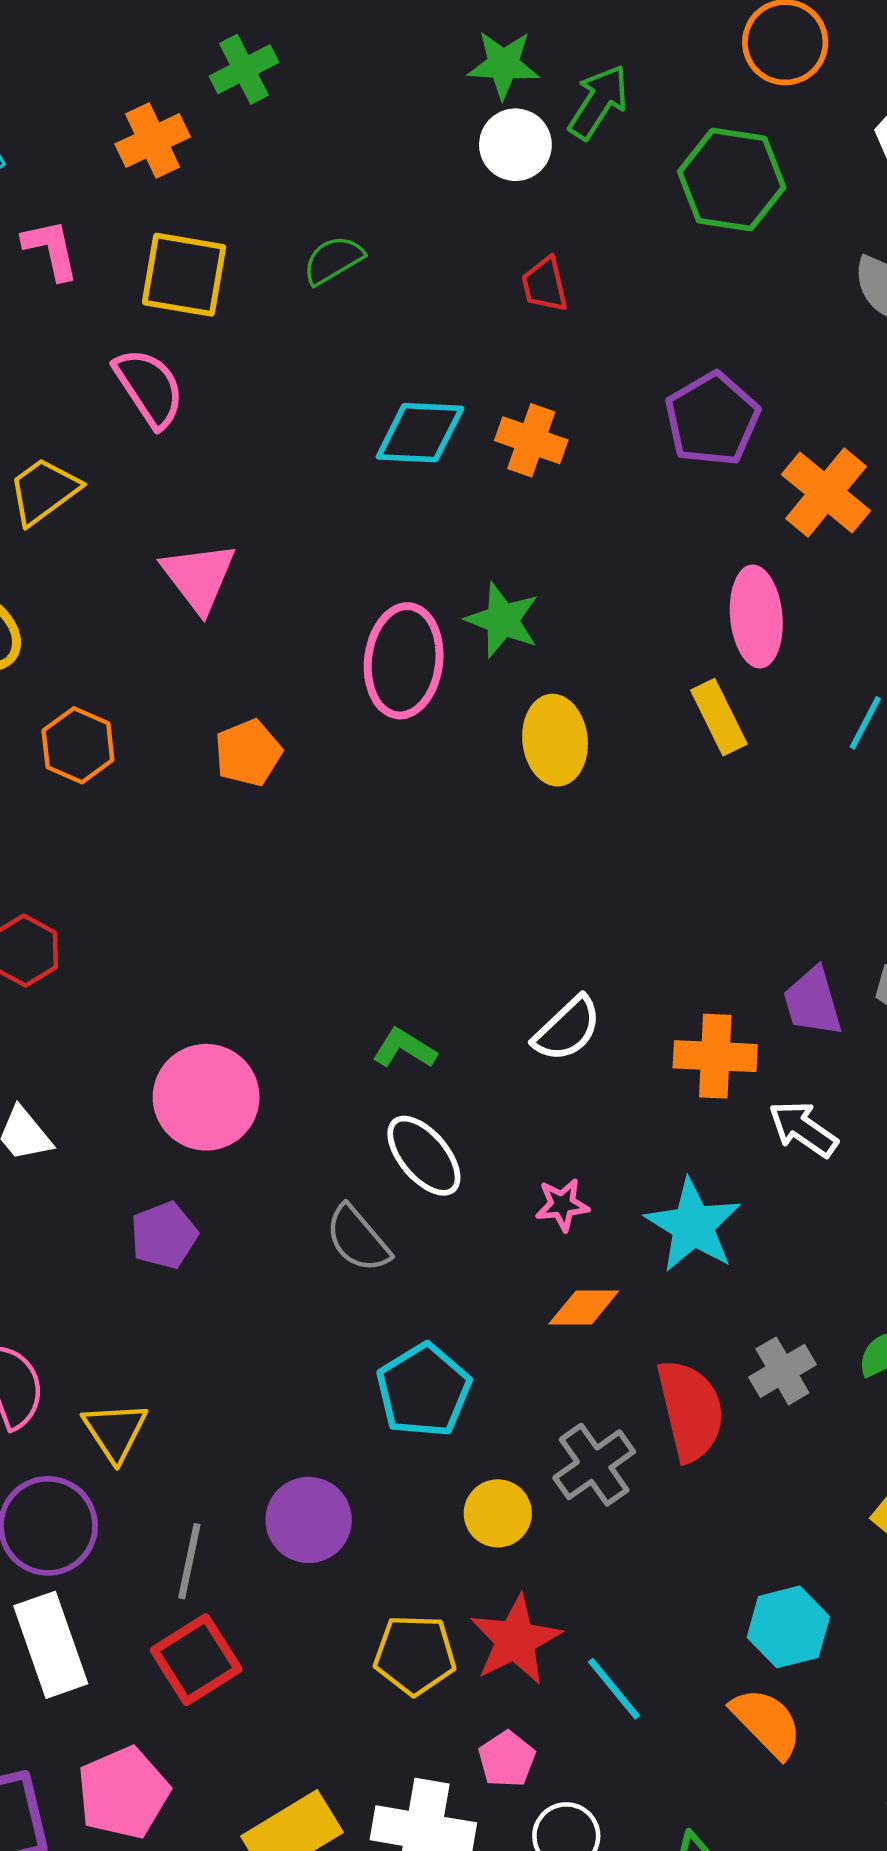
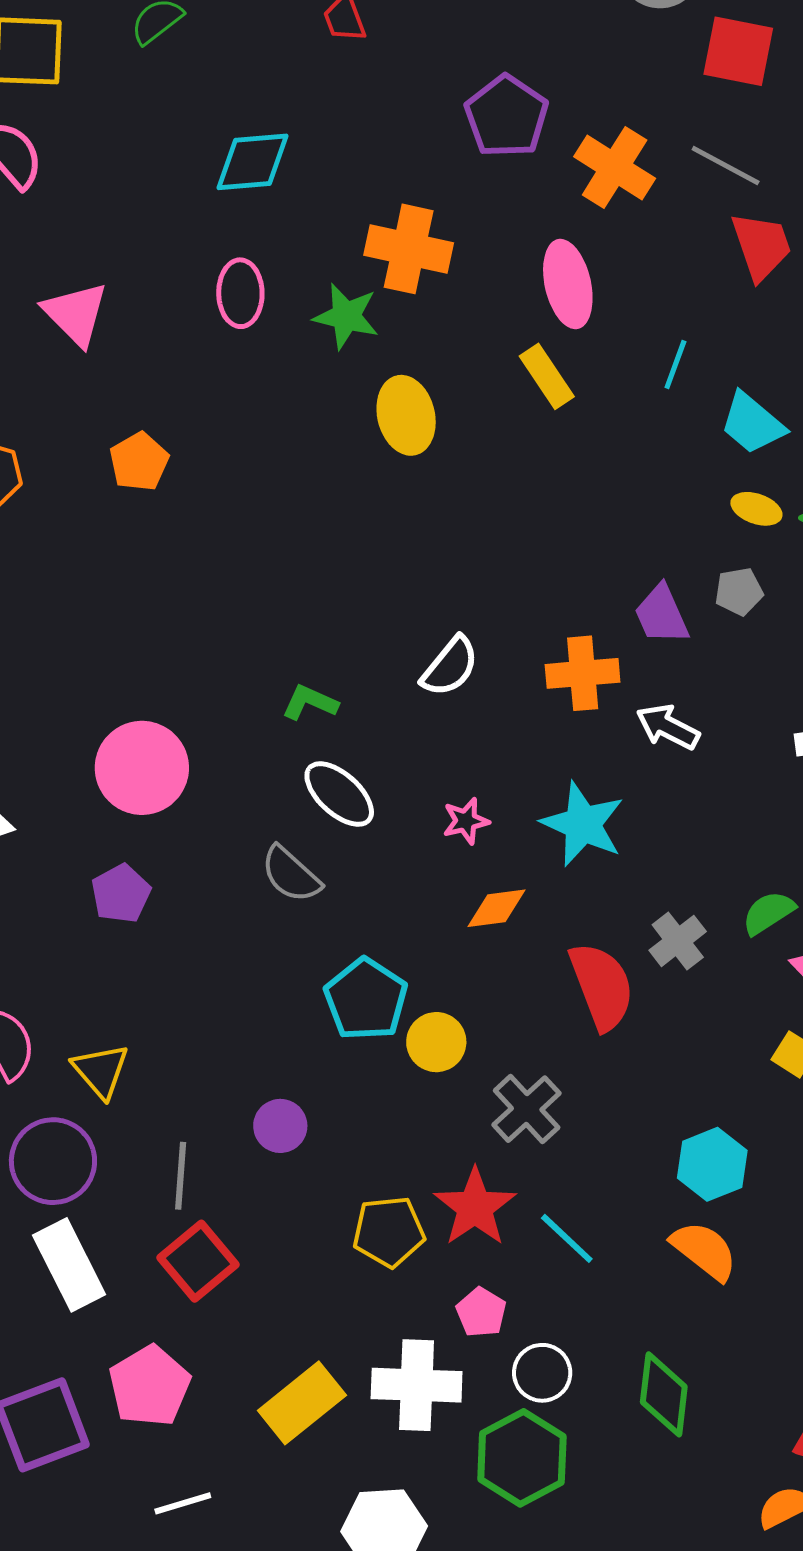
orange cross: (531, 440) -> (409, 249), moved, size x1.4
pink ellipse: (404, 661) -> (240, 293), moved, size x0.7
gray cross: (594, 1465) -> (527, 1109), moved
yellow circle: (498, 1513) -> (436, 1042), moved
purple circle: (309, 1520) -> (280, 1126), size x0.7

